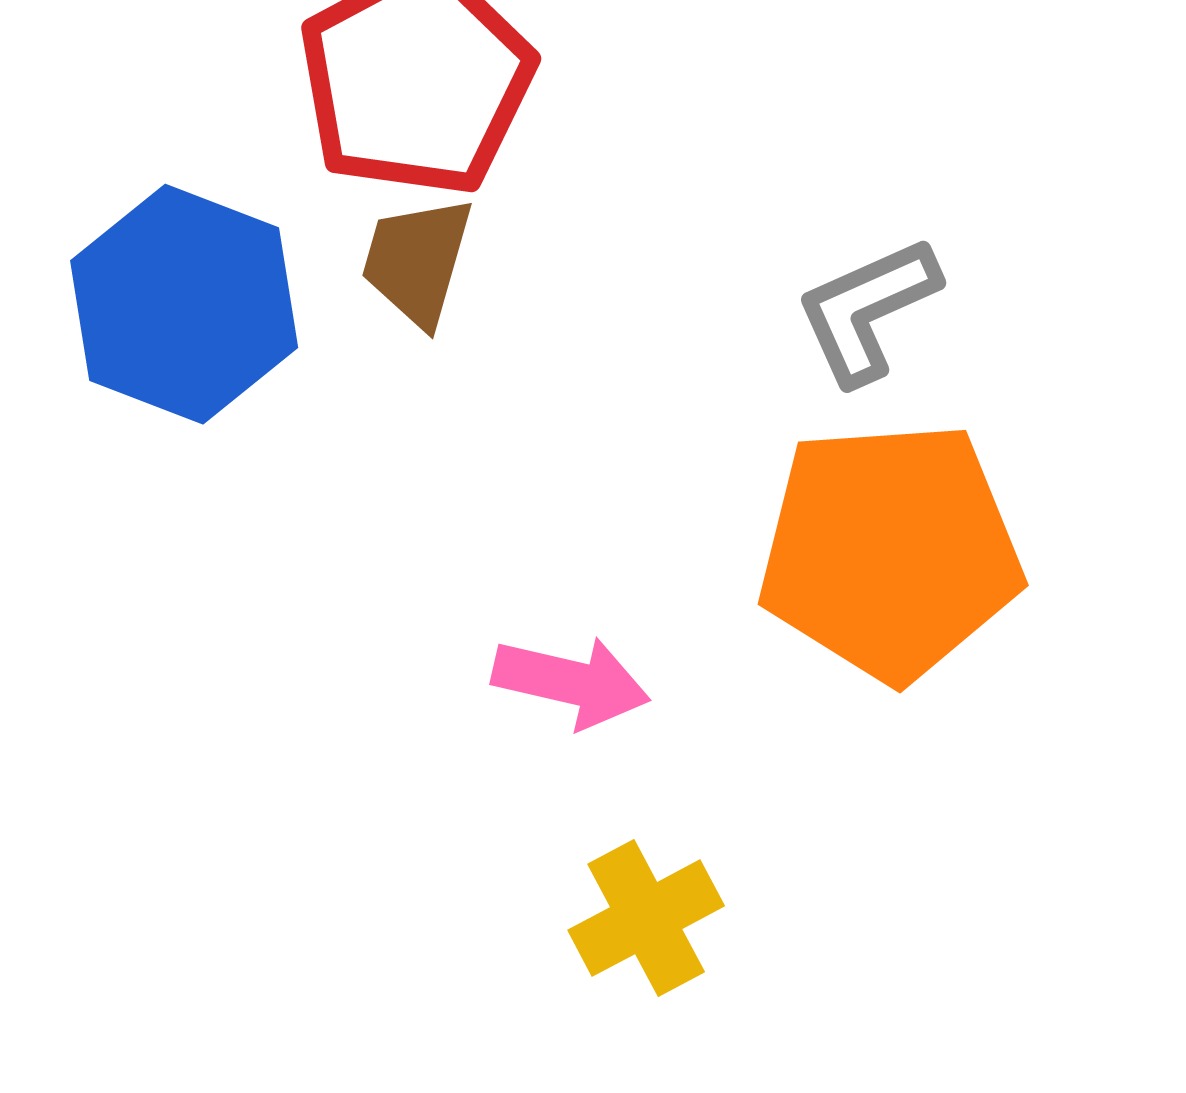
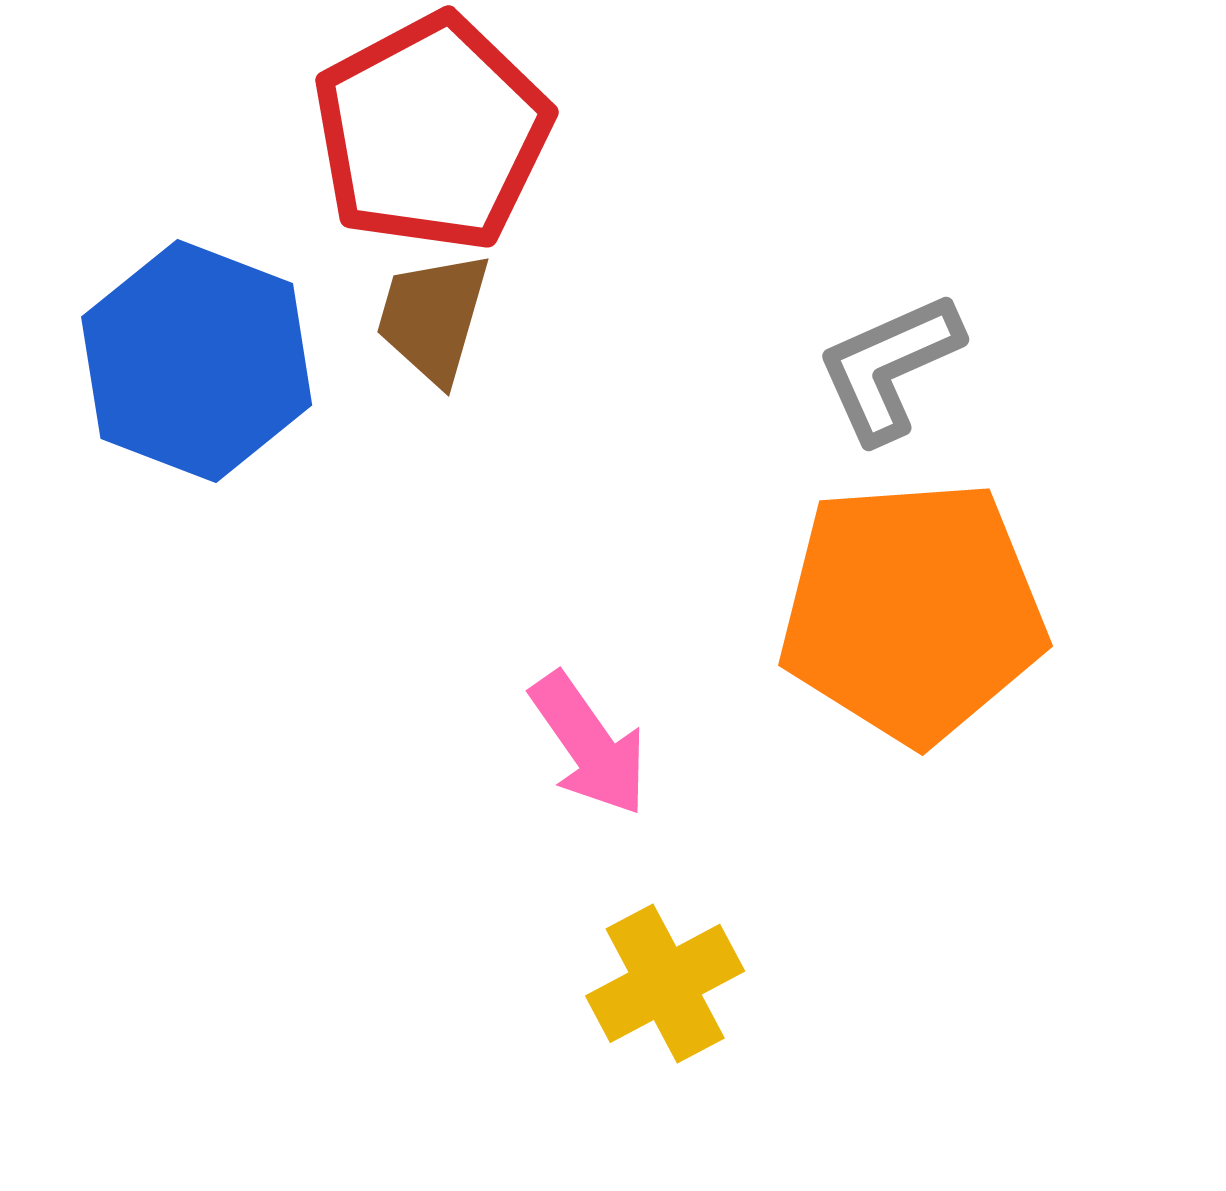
pink arrow: (571, 682) -> (589, 744), turned 42

